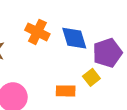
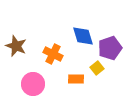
orange cross: (37, 32) -> (53, 54), moved

